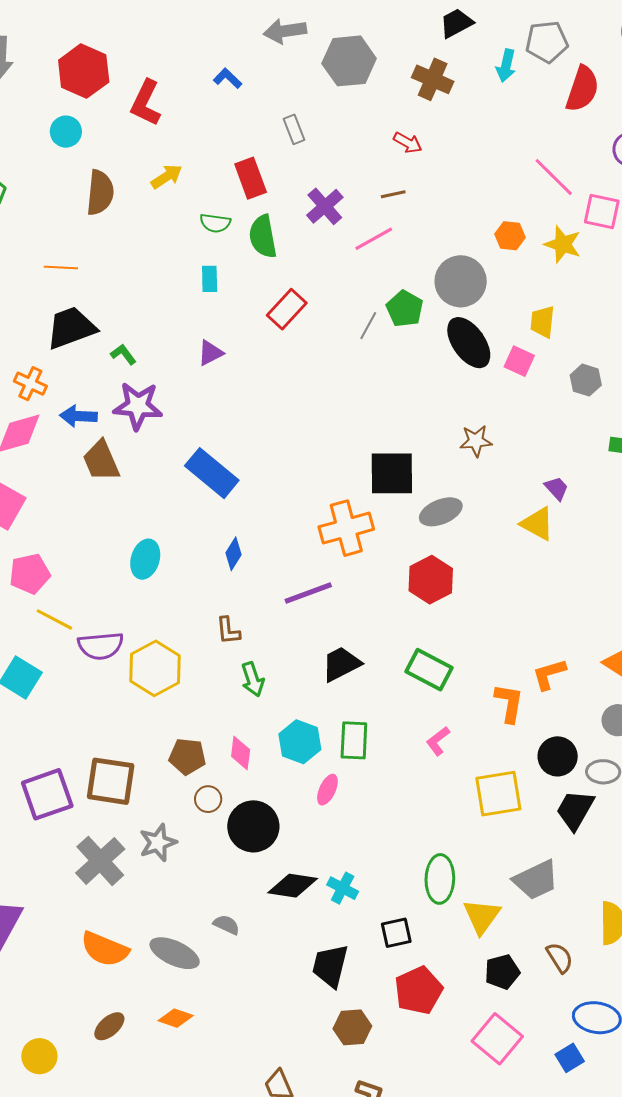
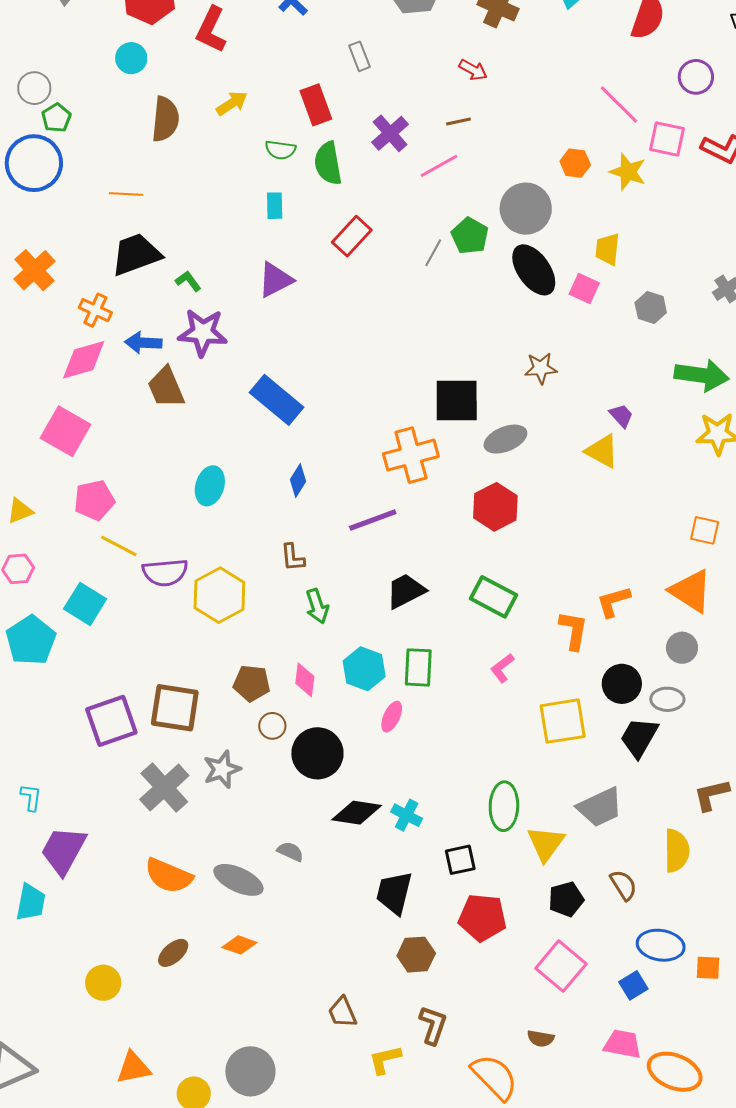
purple triangle: (210, 353) -> (275, 280), size x1.4
red pentagon: (419, 990) -> (482, 918), turned 30

